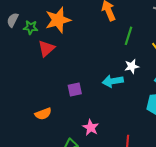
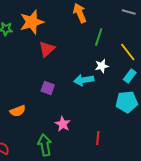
red triangle: (46, 48) -> (47, 49), moved
purple square: (75, 90) -> (48, 88), turned 32

